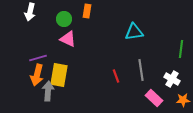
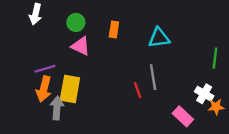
orange rectangle: (87, 11) -> (114, 30), moved
gray line: (141, 70) -> (153, 77), moved
orange star: (183, 100) -> (216, 107), moved

